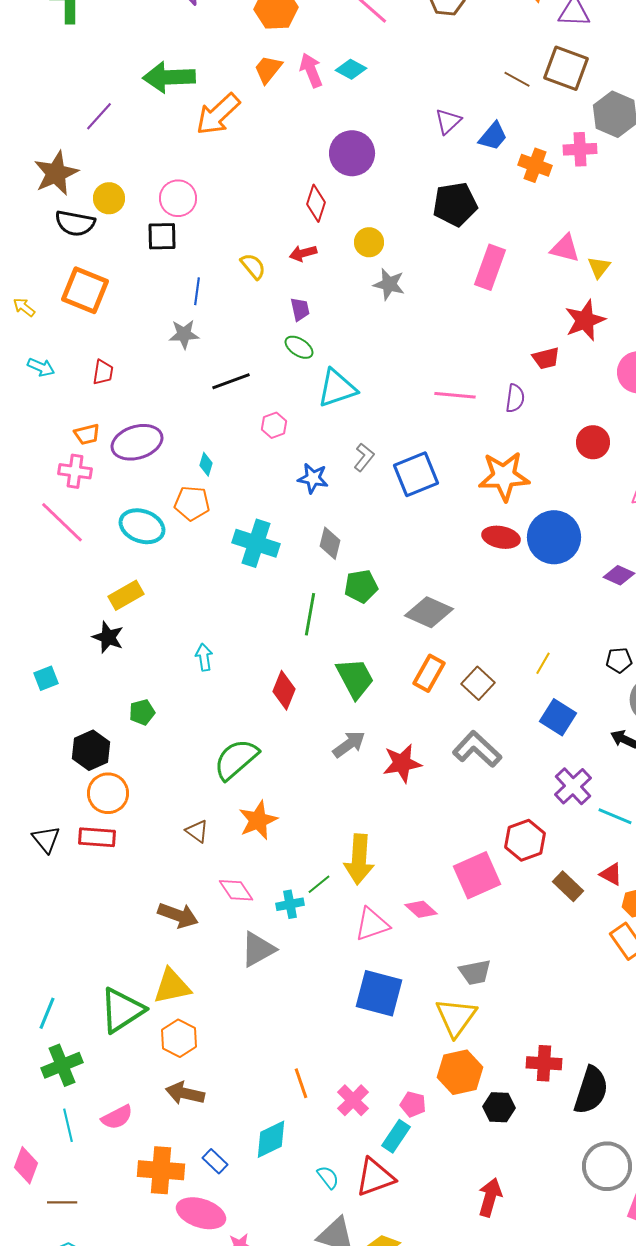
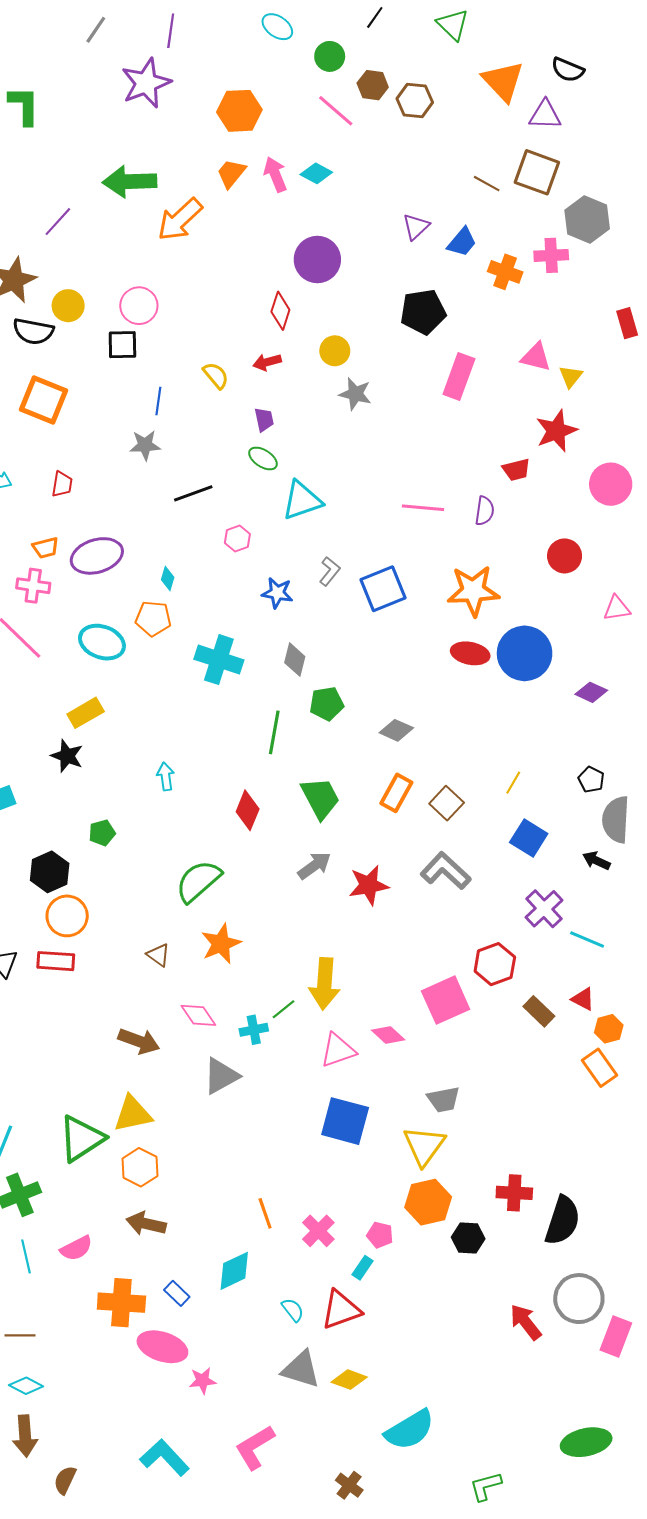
gray diamond: (429, 612) -> (396, 730), size x0.7
black pentagon: (619, 660) -> (591, 780), turned 30
cyan rectangle: (396, 1136) -> (362, 1268), size x0.7
red arrow: (490, 1197) -> (526, 1322), moved, turned -54

